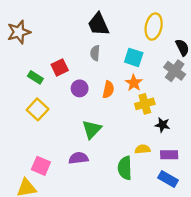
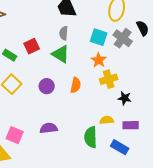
gray cross: (175, 71) -> (123, 38), moved
purple circle: (80, 88) -> (47, 86), moved
orange semicircle: (108, 90) -> (76, 85), moved
green triangle: (92, 129) -> (61, 54), moved, turned -42
blue rectangle: (168, 179) -> (120, 147), moved

